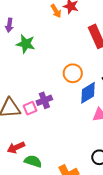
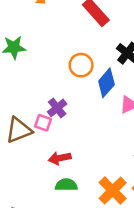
pink square: (30, 108) -> (43, 123), turned -32
red arrow: (16, 148) -> (60, 158), moved, turned 30

